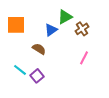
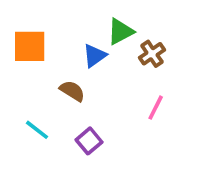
purple square: (37, 76) -> (89, 141), moved

